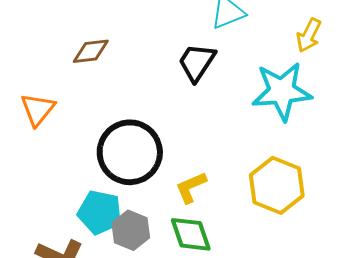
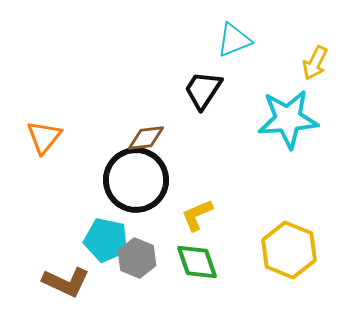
brown diamond: (91, 51) -> (146, 138), moved
yellow hexagon: (277, 185) -> (289, 250), moved

